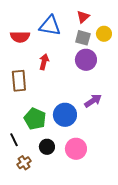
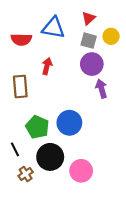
purple arrow: (93, 101) -> (101, 89), moved, turned -72
black circle: (47, 147) -> (50, 157), size x1.6
pink circle: (76, 149) -> (81, 171), moved

